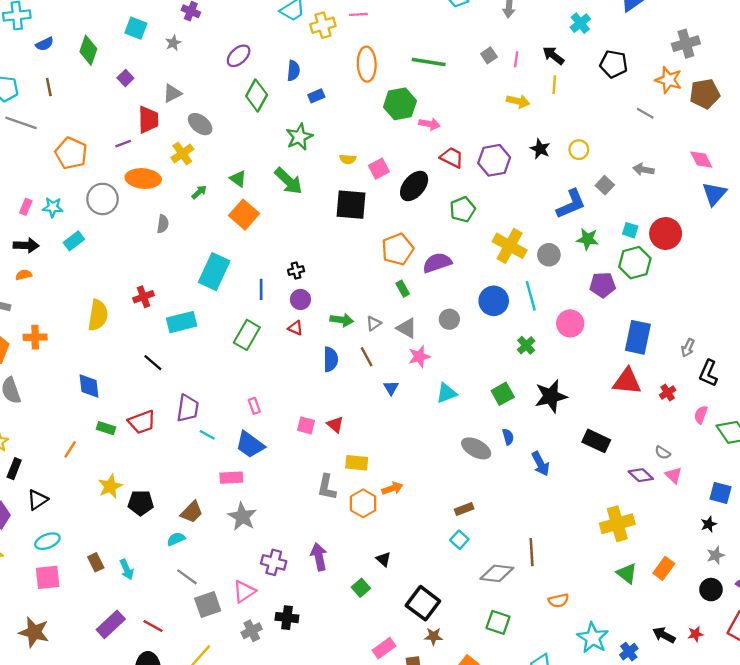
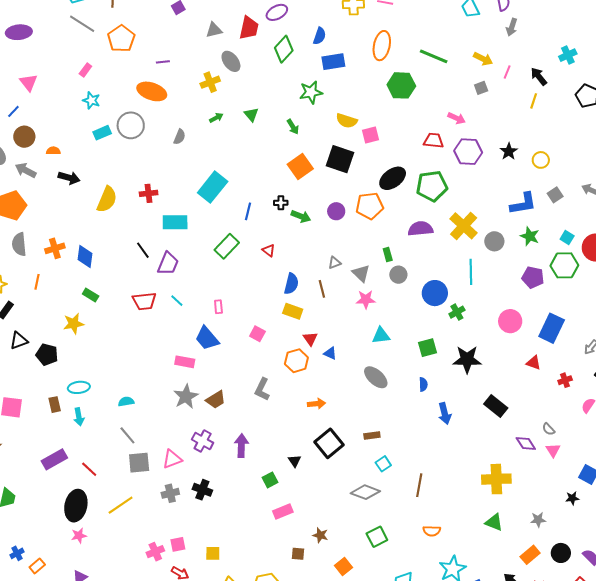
gray square: (489, 55) -> (481, 88), moved
blue rectangle: (316, 96) -> (333, 62), size x1.6
yellow arrow: (518, 101) -> (483, 59), moved
red trapezoid: (148, 120) -> (249, 28), moved
pink arrow: (430, 124) -> (457, 118), moved
orange pentagon: (71, 153) -> (121, 39), moved
red trapezoid: (452, 158) -> (433, 141), turned -35
yellow semicircle: (348, 159) -> (347, 121), size x1.5
orange ellipse: (143, 178) -> (152, 91), moved
green arrow: (288, 181) -> (293, 127), size x0.6
black ellipse: (414, 186) -> (393, 178), moved
gray circle: (102, 199) -> (131, 125), moved
pink rectangle: (26, 207) -> (85, 70), moved
green pentagon: (463, 209) -> (432, 186), size x1.4
orange square: (244, 215) -> (300, 167), moved
black arrow: (26, 245) -> (69, 178), moved
purple semicircle: (437, 263) -> (420, 229), moved
green rectangle: (403, 289) -> (388, 255), moved
purple circle: (300, 299) -> (336, 211), moved
blue circle: (494, 301) -> (435, 293), moved
green arrow: (342, 320) -> (301, 216), moved
pink circle: (570, 323) -> (510, 321), moved
orange cross: (35, 337) -> (55, 248), moved, turned -30
red triangle: (627, 381) -> (534, 363), size x0.6
blue triangle: (391, 388) -> (330, 353), moved, turned -48
purple trapezoid: (188, 408) -> (168, 264), moved
red trapezoid: (142, 422) -> (144, 301), moved
red triangle: (335, 425) -> (310, 339), moved
cyan line: (207, 435) -> (177, 301), moved
gray ellipse: (476, 448) -> (376, 377), moved
orange line: (70, 449) -> (37, 282), moved, turned -35
yellow rectangle: (357, 463) -> (293, 311), moved
yellow star: (110, 486) -> (74, 324), moved
black pentagon: (141, 503) -> (47, 355), moved
orange hexagon: (363, 503) -> (296, 361), moved
brown trapezoid: (192, 512) -> (216, 400), moved
cyan square: (459, 540) -> (383, 464), moved
cyan ellipse: (47, 541) -> (79, 387), moved
gray star: (716, 555) -> (538, 520), moved
orange rectangle: (664, 568) -> (530, 555), moved
gray diamond: (497, 573) -> (365, 492), moved
green triangle: (627, 573) -> (494, 522), turned -30
black square: (423, 603) -> (329, 443), moved
green square: (498, 622) -> (377, 537), turned 30
pink rectangle: (384, 648) -> (283, 512), moved

